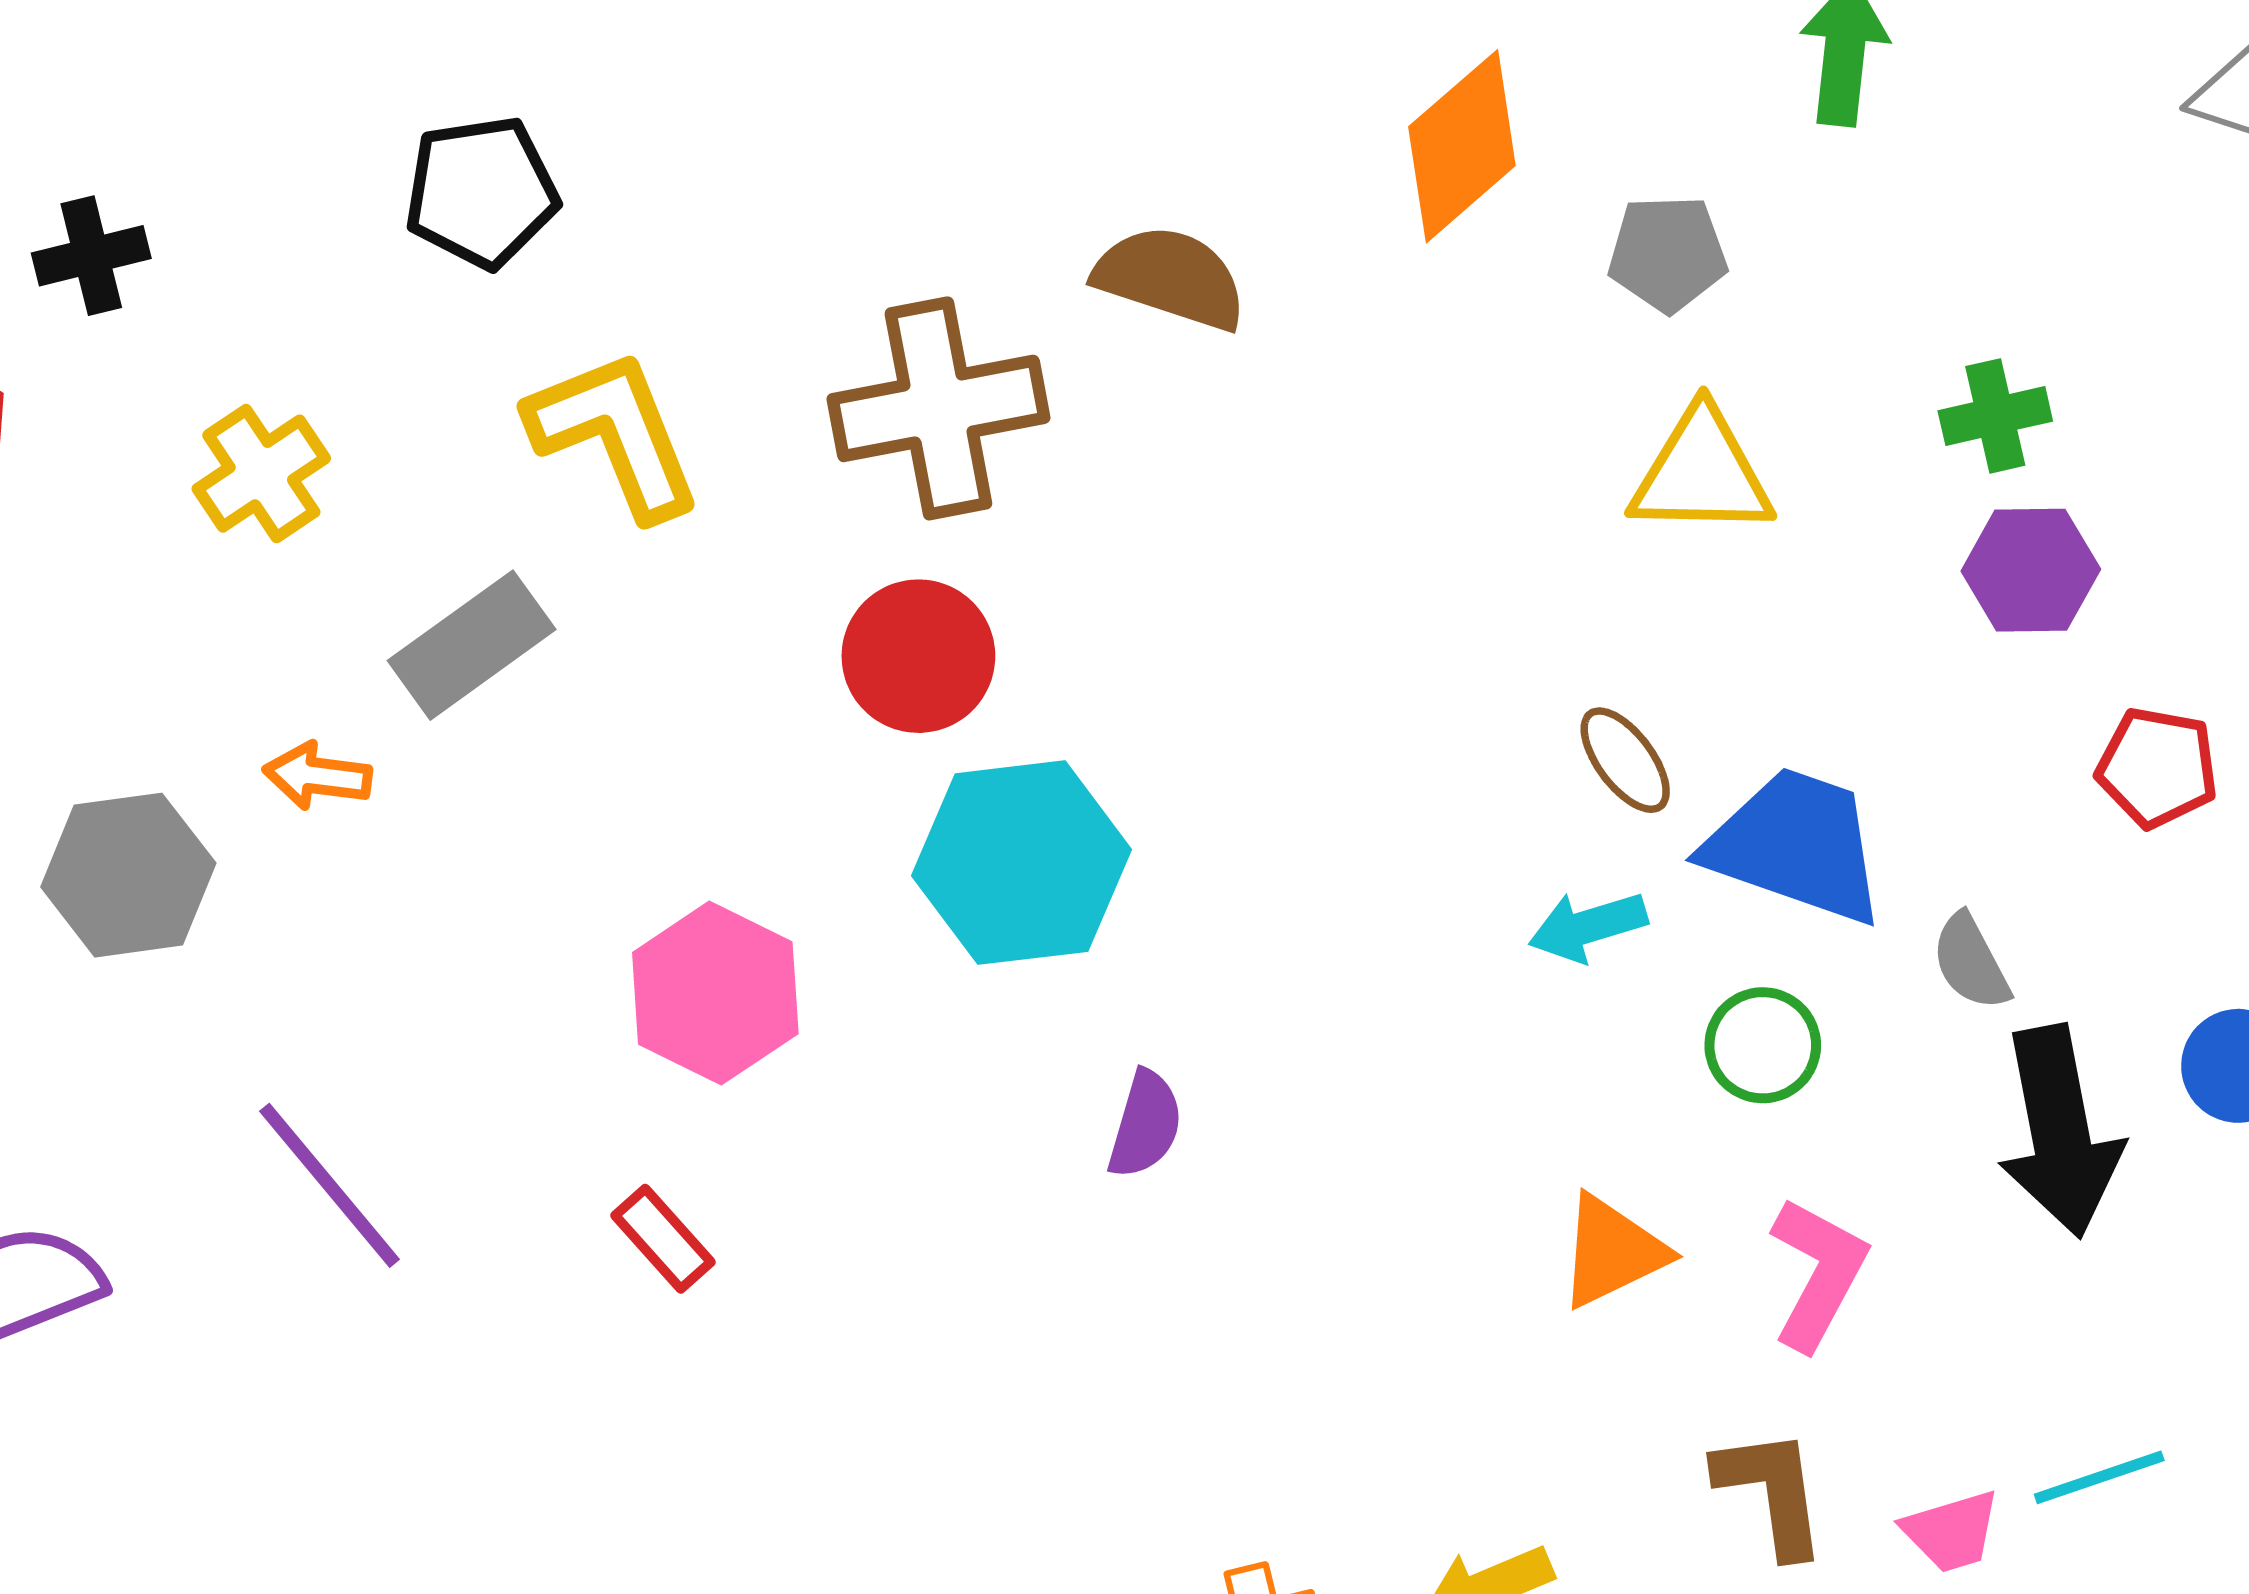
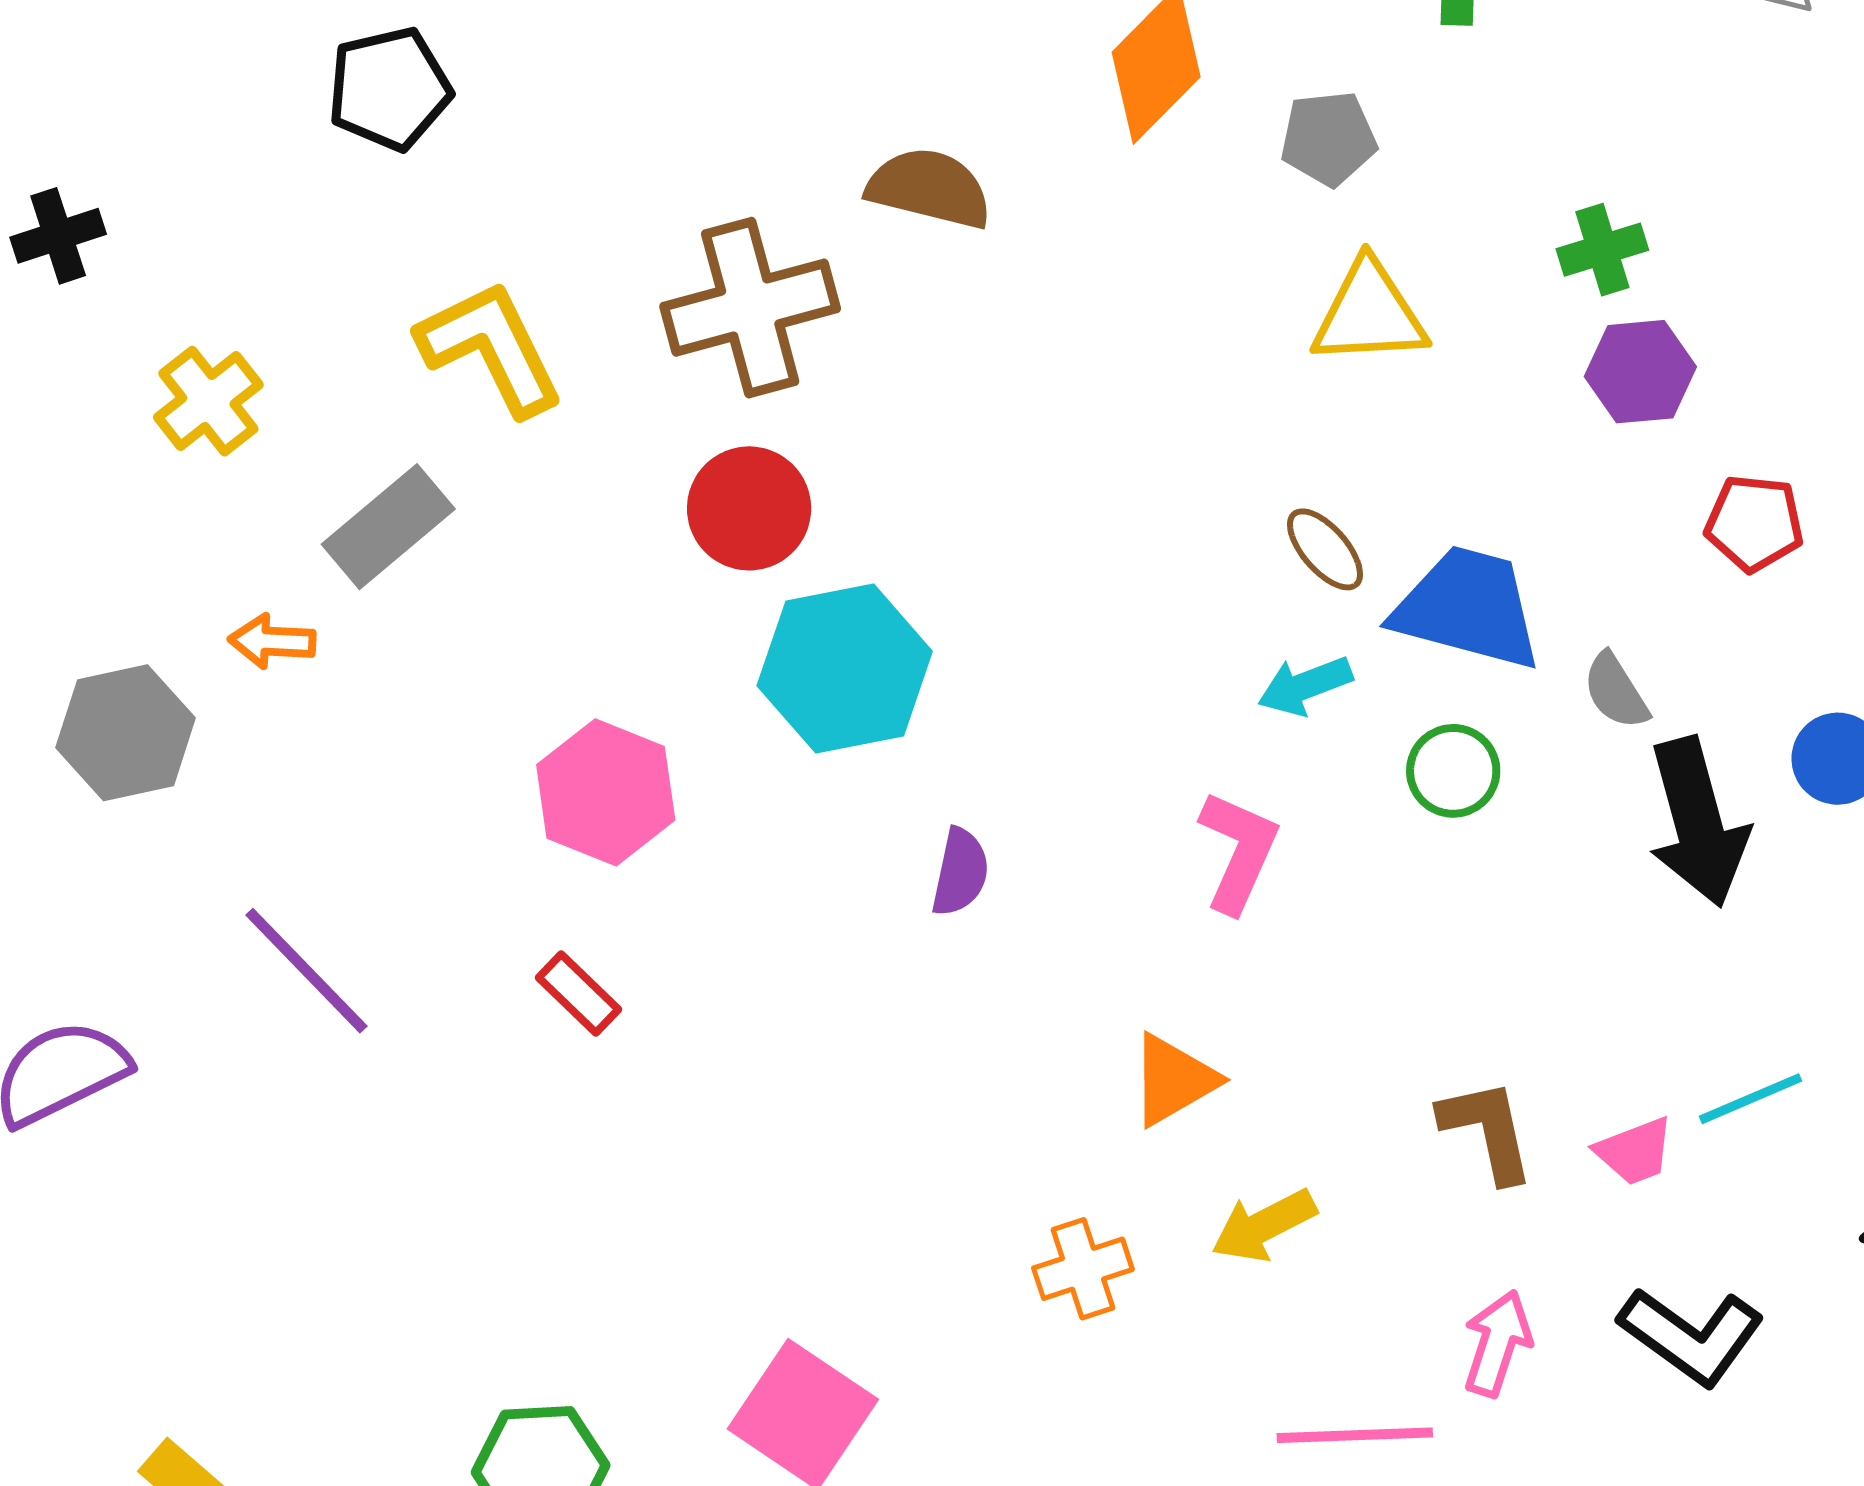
black pentagon: (481, 192) -> (389, 89), moved
orange triangle: (1612, 1252) -> (1174, 1080), moved
pink L-shape: (1818, 1273) -> (1238, 851), moved

